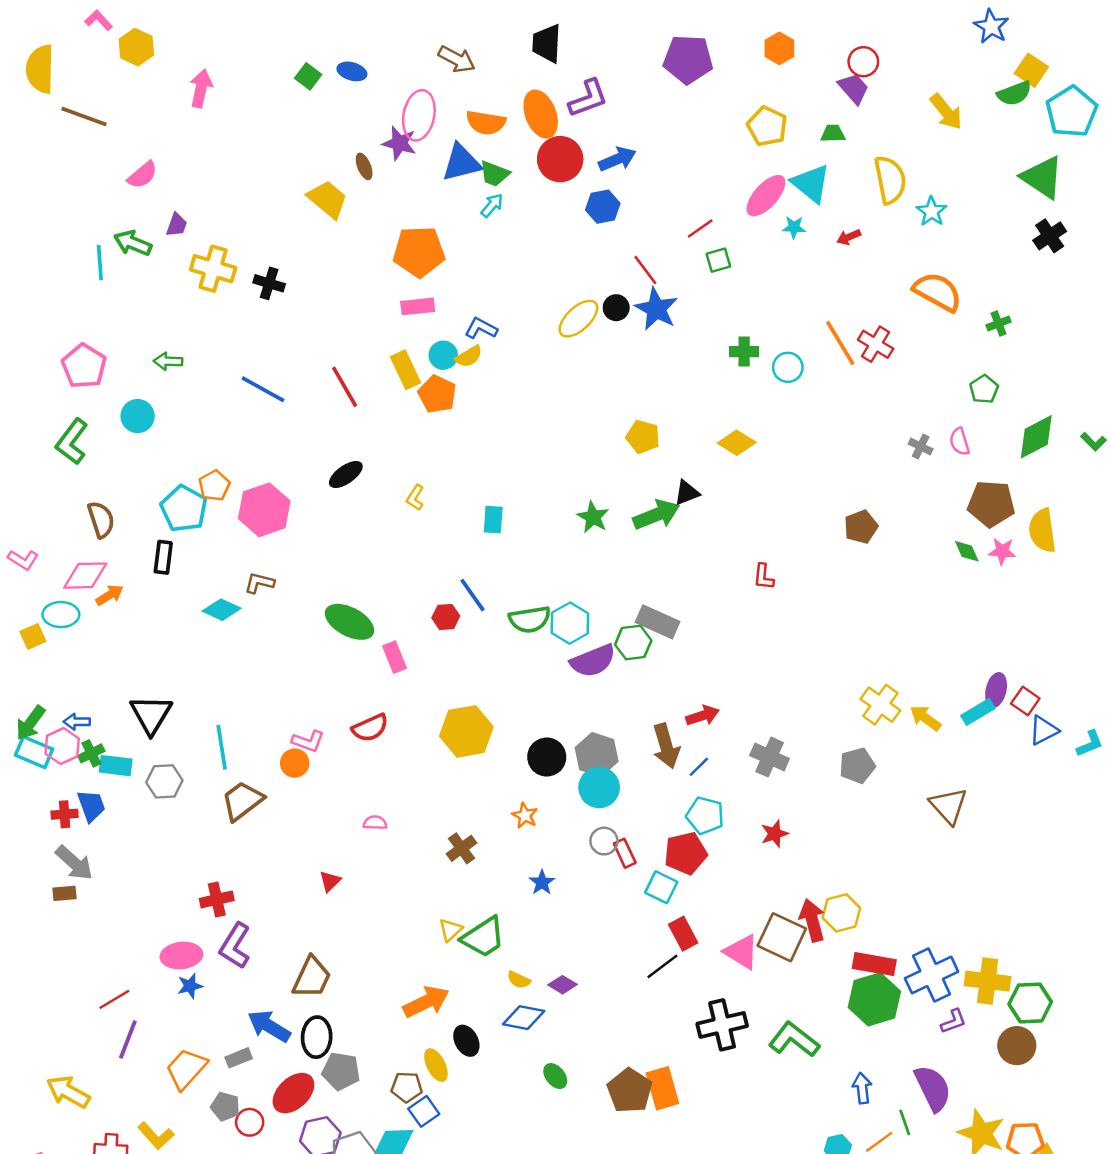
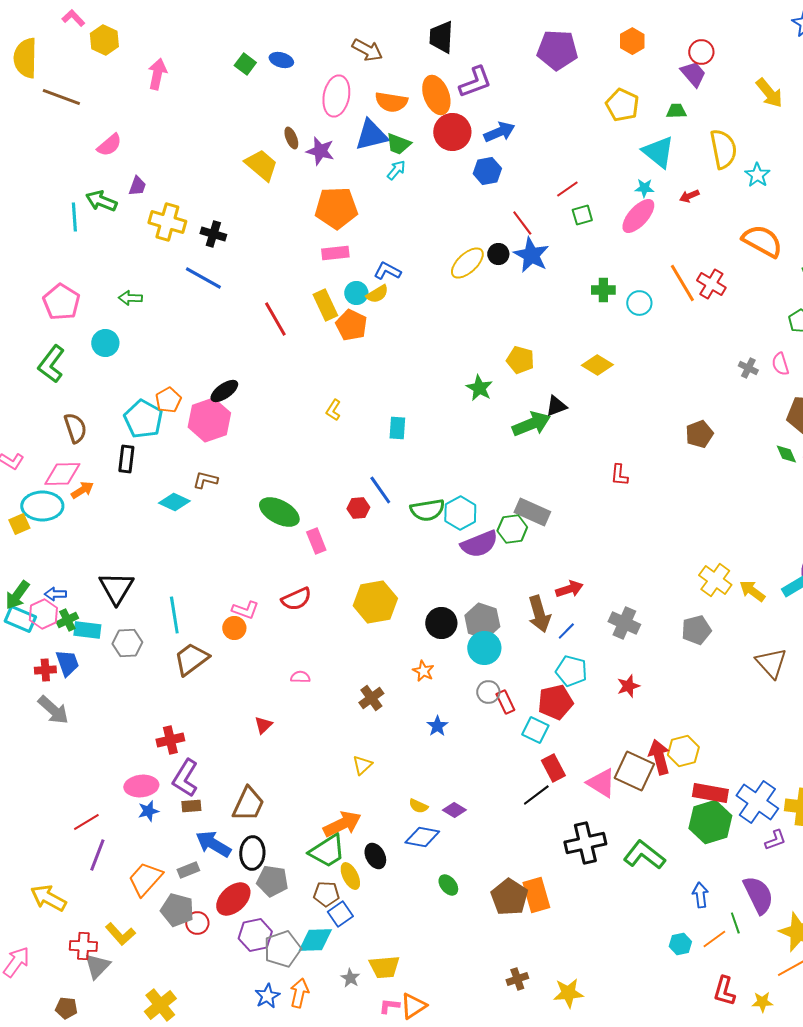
purple star: (399, 143) -> (320, 151), moved
pink ellipse: (766, 196) -> (638, 216), moved
blue line: (263, 389) -> (203, 278), moved
black ellipse: (346, 475) -> (224, 391), moved
green star: (593, 517) -> (479, 388), moved
cyan ellipse: (61, 615) -> (42, 506), size x1.4
brown rectangle: (65, 893) -> (191, 806), moved
green trapezoid: (483, 937) -> (327, 851), moved
blue cross: (932, 975) -> (757, 802), turned -30
gray pentagon: (225, 1106) -> (177, 910), size x1.4

